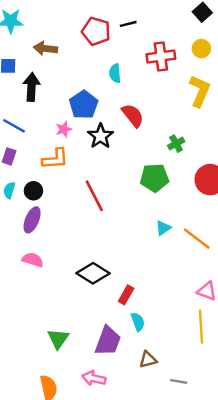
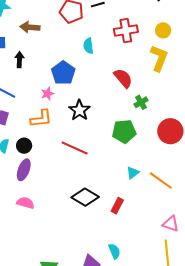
yellow circle: (201, 49) -> (163, 30), moved
black arrow: (32, 87) -> (19, 60), size x0.7
red semicircle: (133, 115) -> (123, 78), moved
black star: (101, 136) -> (79, 110), moved
red line: (94, 196) -> (75, 148), turned -36
black diamond: (93, 273) -> (85, 197), moved
red rectangle: (126, 295) -> (117, 206), moved

